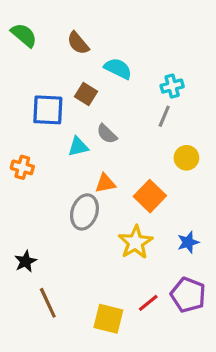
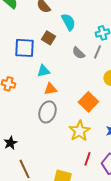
cyan semicircle: (118, 69) -> (68, 22), turned 36
gray semicircle: (107, 134) -> (78, 53), moved
orange triangle: (105, 183) -> (50, 89), moved
red line: (148, 303) -> (87, 159), moved, turned -32

